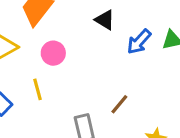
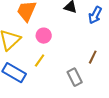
yellow line: (38, 89) -> (40, 61), turned 64

